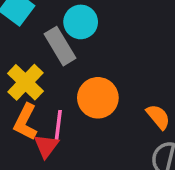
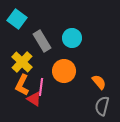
cyan circle: (81, 22) -> (72, 38), moved
red triangle: (46, 146) -> (34, 99), turned -35

